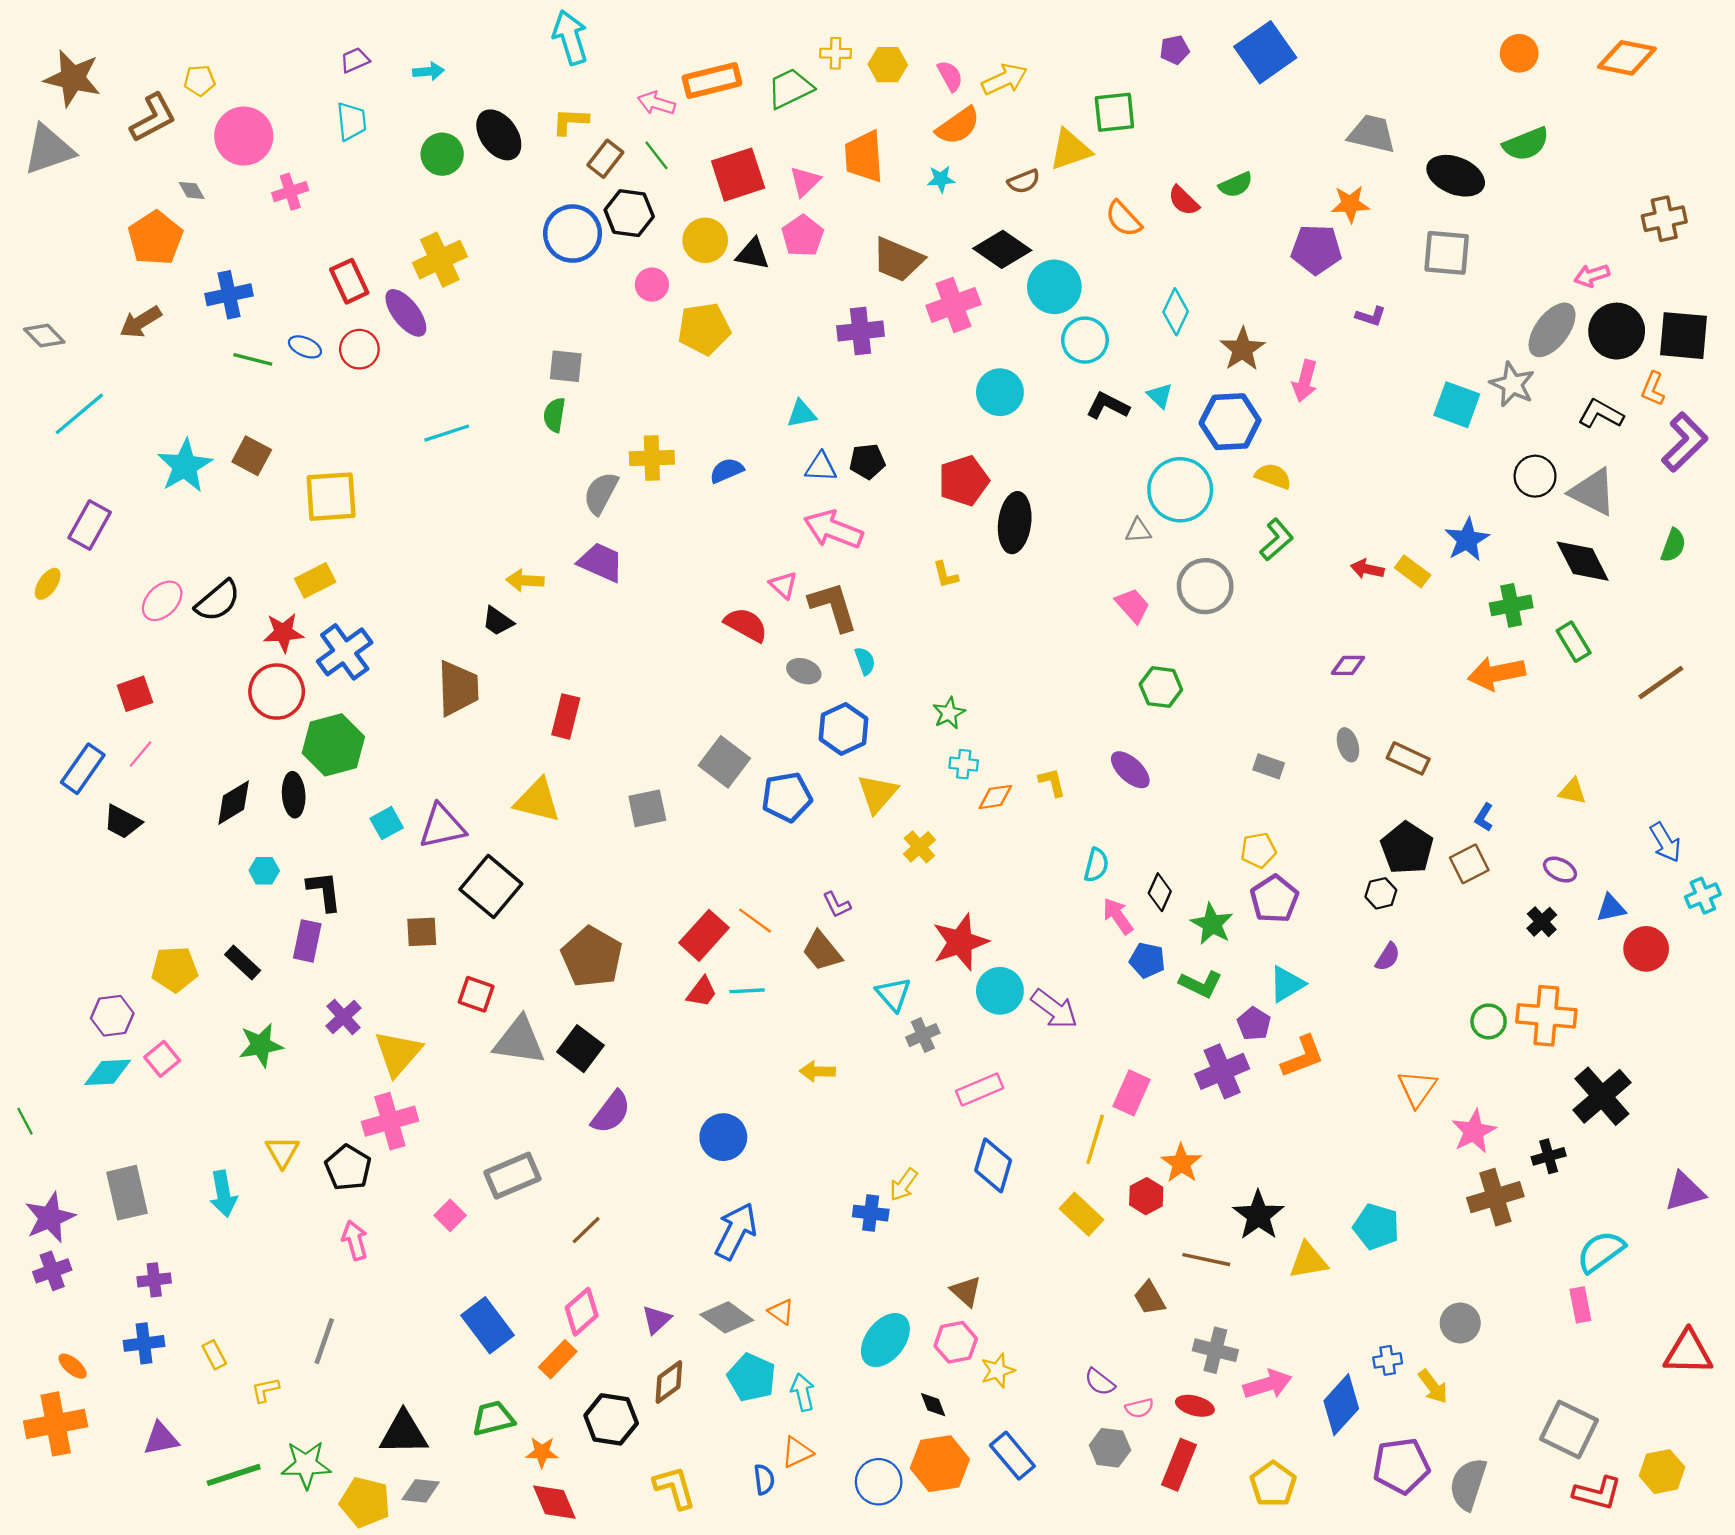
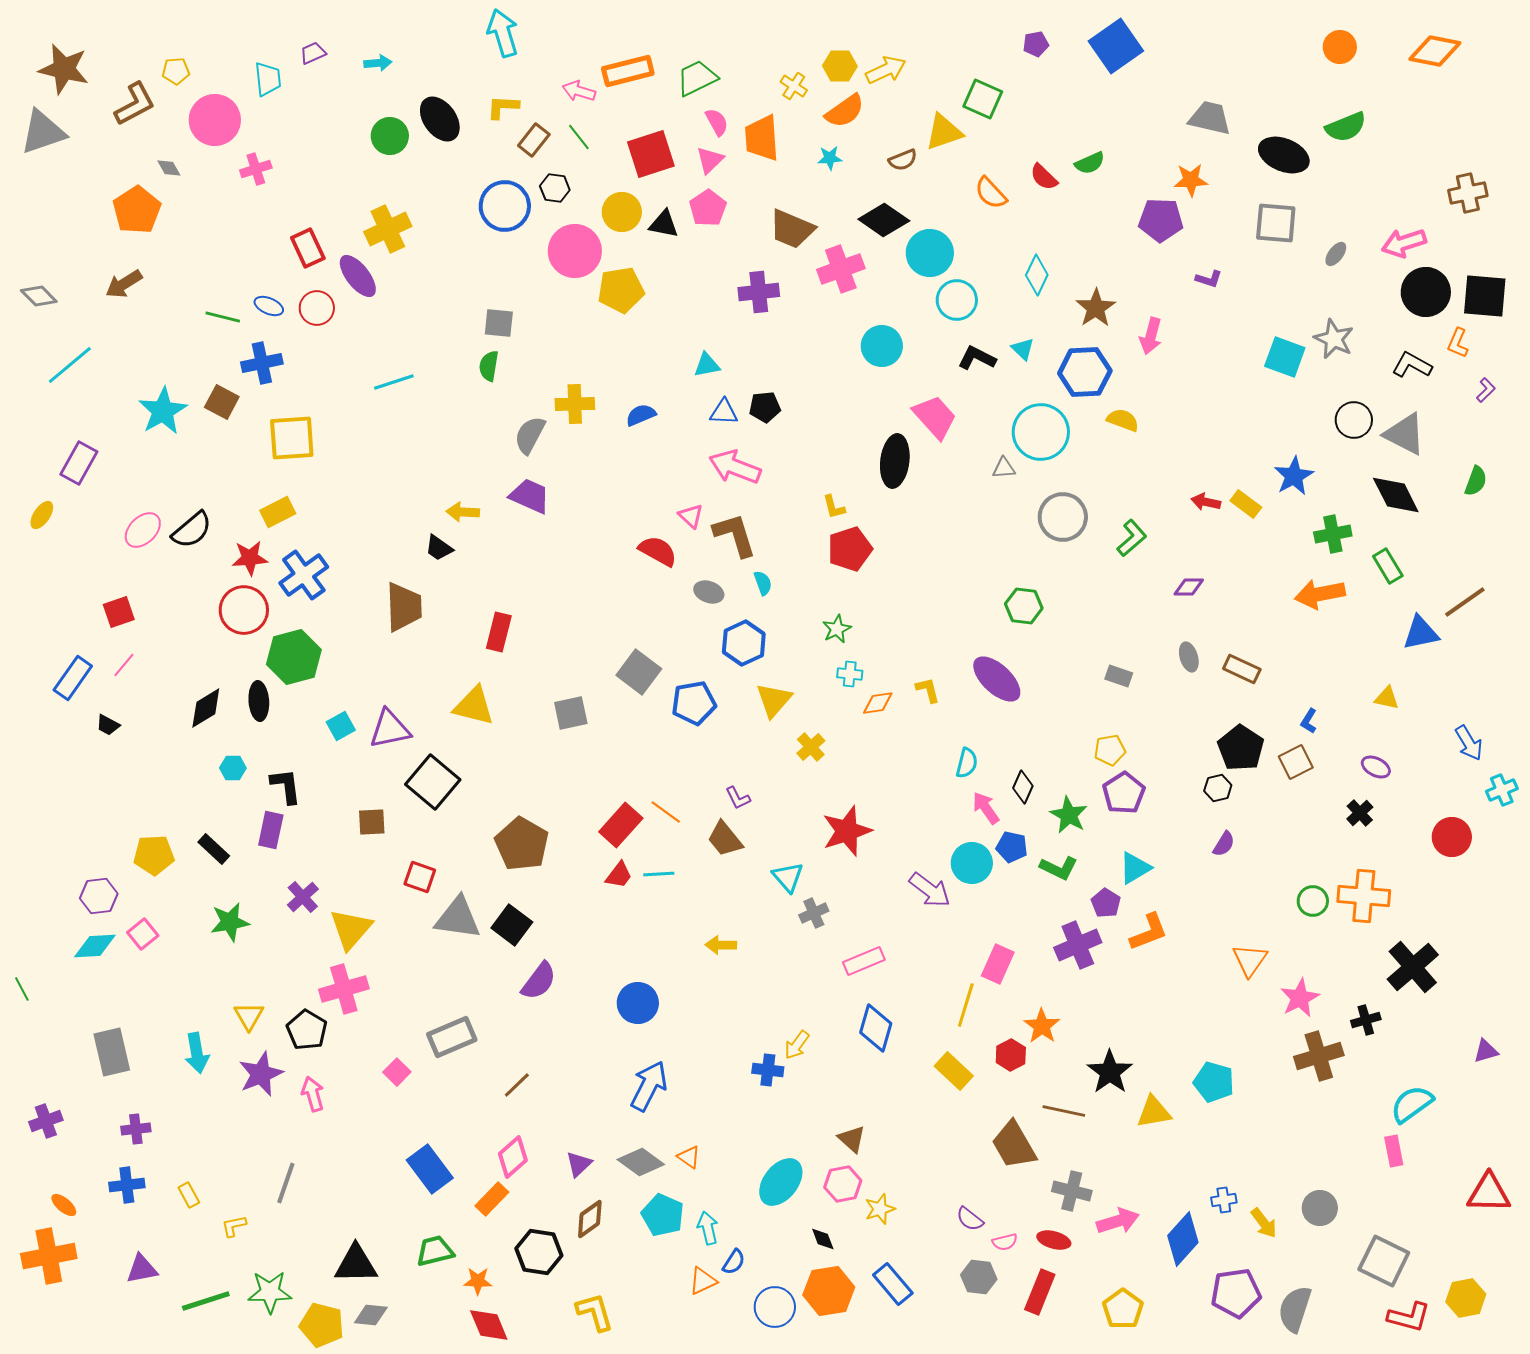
yellow cross: (836, 53) -> (794, 86), moved, turned 32
yellow hexagon: (888, 65) -> (840, 66), moved
pink semicircle: (950, 76) -> (717, 122), moved
green square: (1114, 112) -> (983, 99), turned 30
cyan trapezoid: (351, 121) -> (268, 79), moved
black hexagon: (629, 213) -> (555, 188), size x0.7
pink arrow: (1592, 275) -> (1404, 243), size x1.4
pink circle: (652, 285) -> (575, 251), size x1.8
blue cross: (229, 295) -> (262, 363), moved
gray ellipse: (1552, 330) -> (1336, 254), moved, size x0.5
purple L-shape: (1685, 442) -> (1486, 390), size x0.5
red pentagon: (964, 481) -> (850, 549), moved
green L-shape: (1277, 540) -> (1132, 538), moved
pink trapezoid: (1133, 605) -> (935, 417), moved, size x1.4
purple ellipse: (1130, 770) -> (997, 679), size x1.4
black trapezoid: (122, 822) -> (108, 725), size x0.7
blue triangle: (1611, 908) -> (1421, 633), moved, size x1.4
cyan circle: (1000, 991) -> (972, 863), moved
purple triangle: (1685, 1192) -> (1486, 1051), size x0.7
purple star: (50, 1218) -> (261, 1074), moved
brown trapezoid: (1150, 1298) -> (1014, 1145), size x1.6
gray circle: (1460, 1323) -> (1320, 1208), moved
blue semicircle: (764, 1479) -> (734, 1262), moved, turned 40

